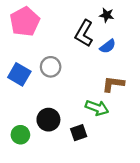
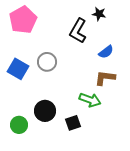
blue semicircle: (108, 46) -> (106, 52), moved

